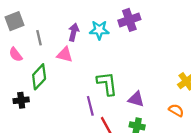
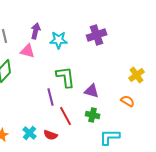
purple cross: (129, 20) -> (97, 35), moved
cyan star: (99, 30) -> (59, 40), moved

